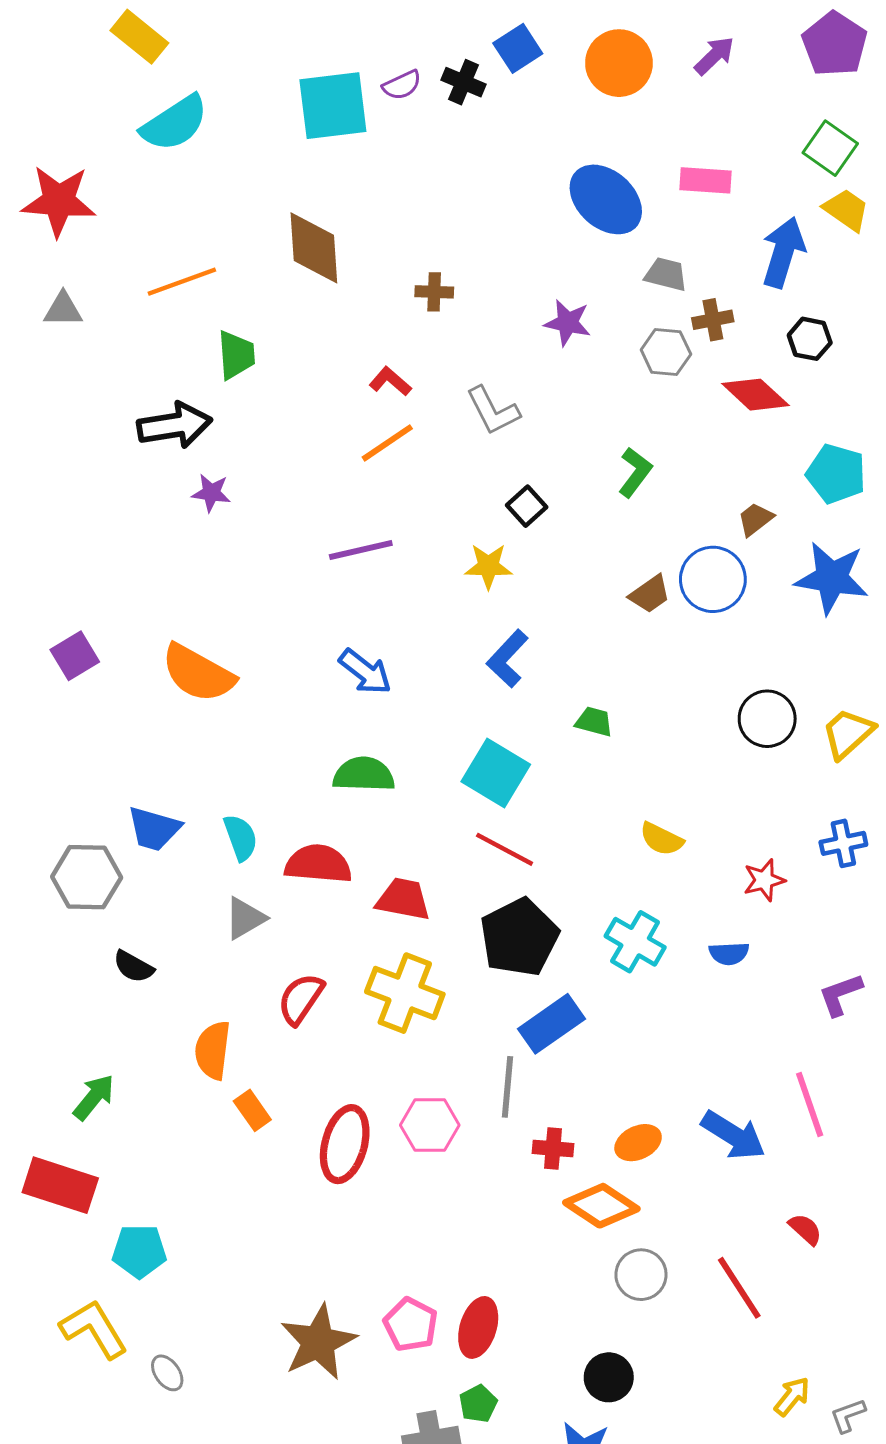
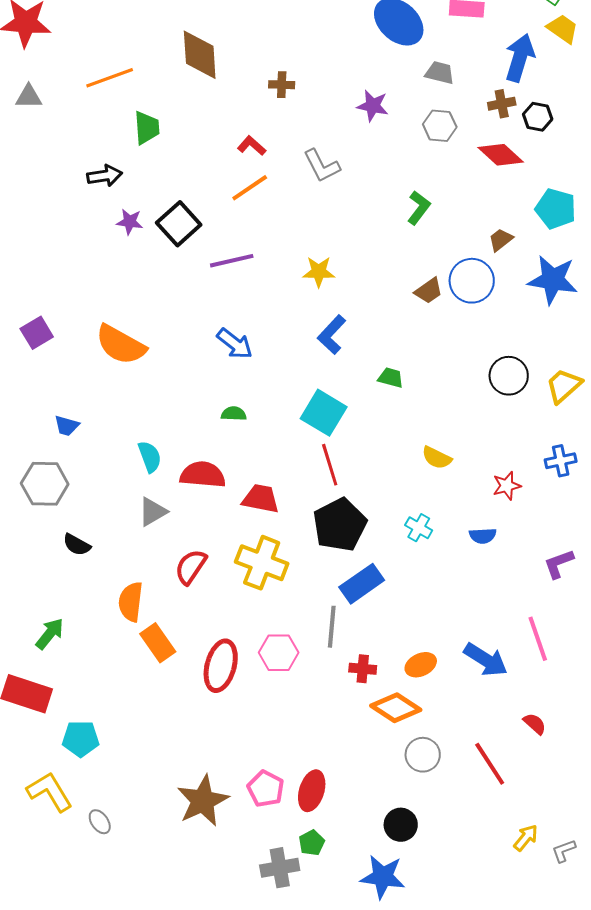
brown cross: (713, 320) -> (502, 104), moved
black arrow: (175, 425) -> (105, 176), size x0.7
black square: (527, 506) -> (179, 224), moved, size x1.6
green semicircle: (364, 774) -> (234, 414), size x0.6
blue trapezoid: (154, 829) -> (67, 426), moved, size x0.7
red line: (505, 849) -> (330, 465), turned 45
cyan cross: (635, 942) -> (419, 528), size x0.7
orange rectangle: (252, 1110) -> (158, 643), size x1.4

